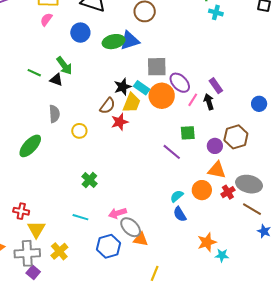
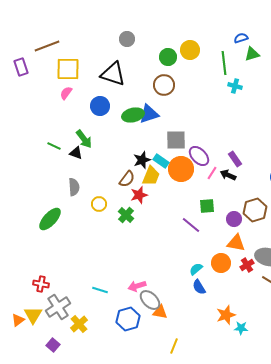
black arrow: (209, 102) -> (228, 175), turned -49
green cross: (89, 180) -> (126, 215), moved
yellow triangle: (36, 229) -> (33, 315), moved
gray cross: (27, 253) -> (58, 307), moved, turned -30

